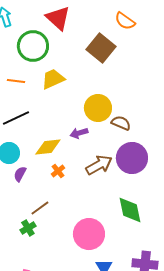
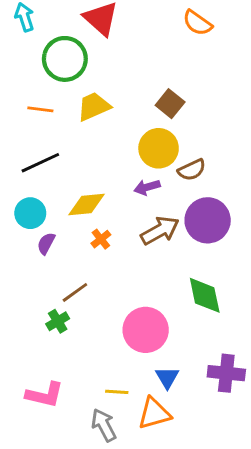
brown square: (101, 48) -> (170, 104), moved, size x0.7
brown semicircle: (121, 123) -> (192, 170), turned 132
purple arrow: (79, 133) -> (147, 187), moved

